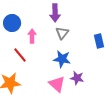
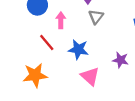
blue star: (62, 59) -> (78, 49), moved
purple star: (77, 78) -> (120, 60), moved

